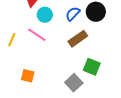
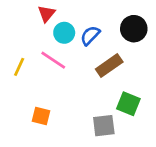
blue semicircle: (73, 14) -> (90, 35), moved
gray square: (74, 83) -> (104, 126), turned 36

